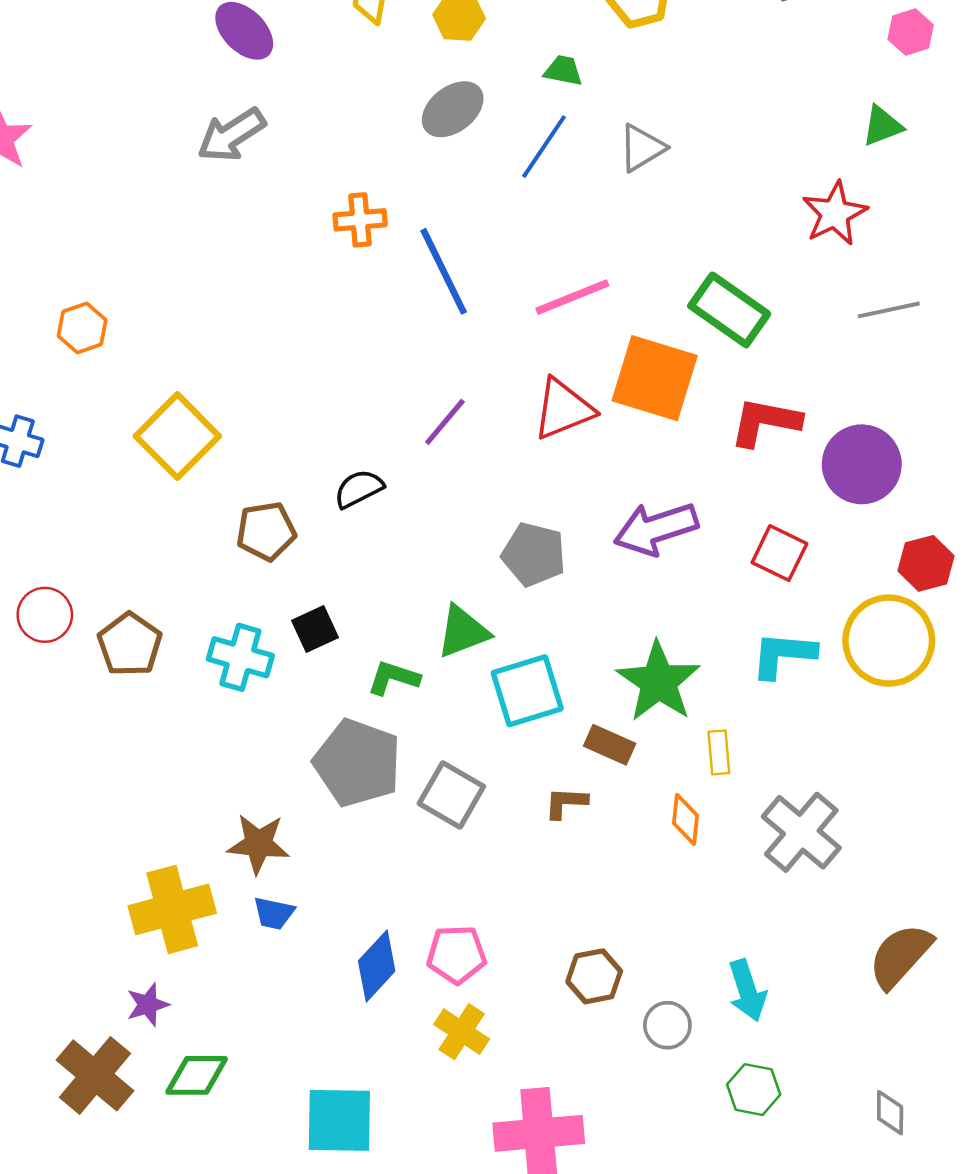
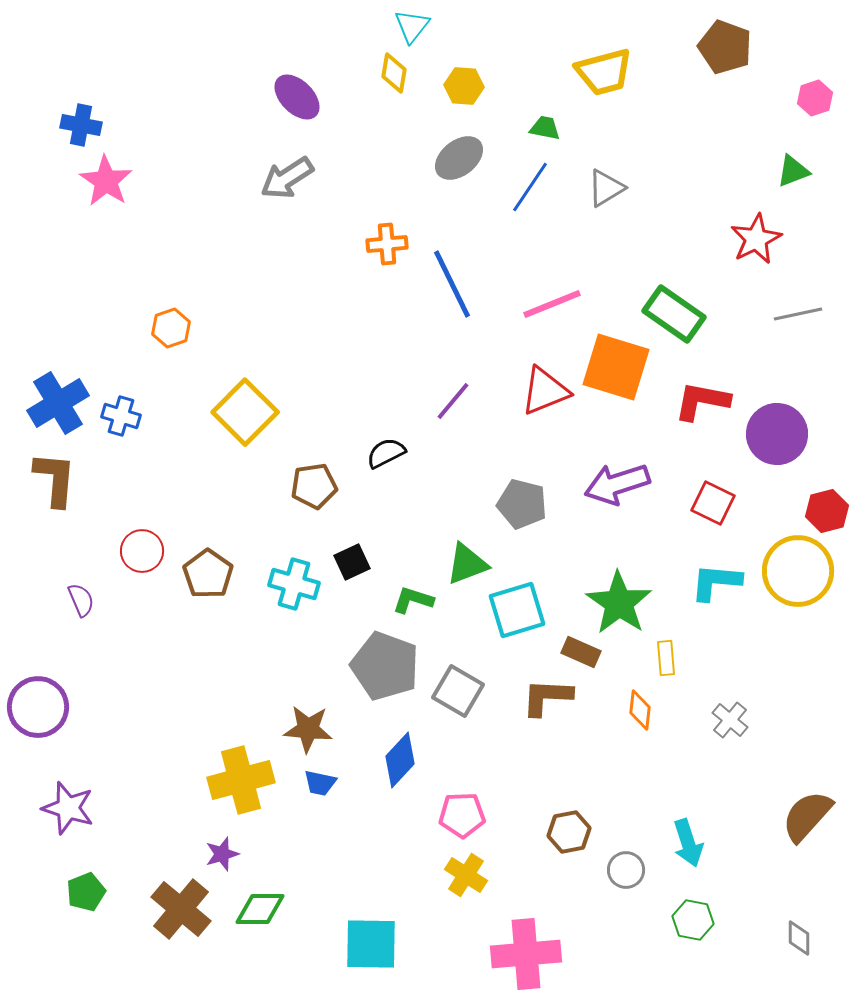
brown L-shape: (566, 803) -> (547, 697), size x1.5
gray cross: (801, 832) -> (730, 720), size x0.6
blue diamond: (377, 966) -> (400, 760), moved

